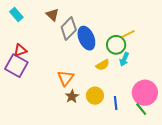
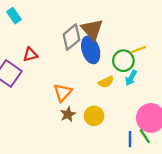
brown triangle: (53, 15) -> (92, 29), moved, size x1.5
red triangle: (20, 50) -> (30, 55), moved
blue line: (116, 103) -> (130, 139), moved

